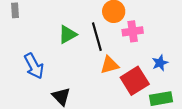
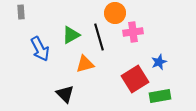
orange triangle: (110, 65) -> (85, 64), moved
blue arrow: (34, 66) -> (40, 49), moved

